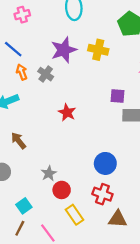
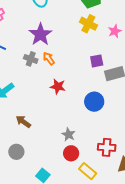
yellow cross: (98, 50) -> (88, 24), moved, turned 30
orange arrow: (22, 72) -> (49, 58), moved
blue circle: (105, 163) -> (94, 102), moved
gray star: (49, 173) -> (68, 134), moved

